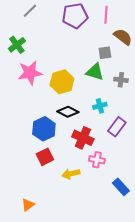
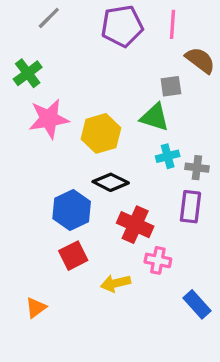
gray cross: (121, 80) -> (197, 168), moved
cyan cross: (100, 106) -> (168, 156), moved
purple rectangle: (117, 127) -> (190, 207), turned -30
orange triangle: (28, 205) -> (36, 308), moved

